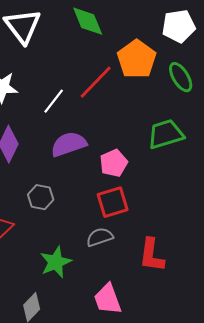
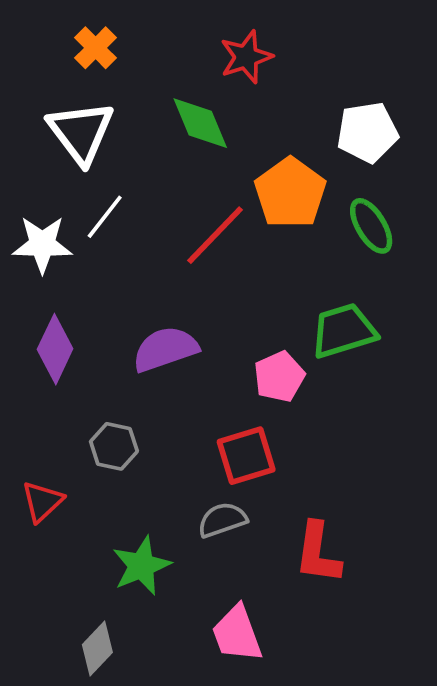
white line: (54, 101) -> (105, 217), moved
pink pentagon: (114, 163) -> (279, 377), moved

